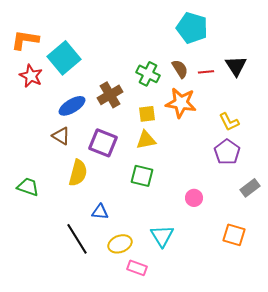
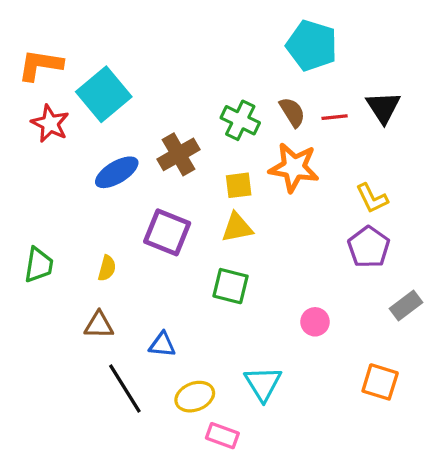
brown triangle: (61, 136) -> (99, 325), moved, turned -30
yellow semicircle: (78, 173) -> (107, 268), moved, size x0.6
green trapezoid: (28, 187) -> (39, 265), moved, turned 80

